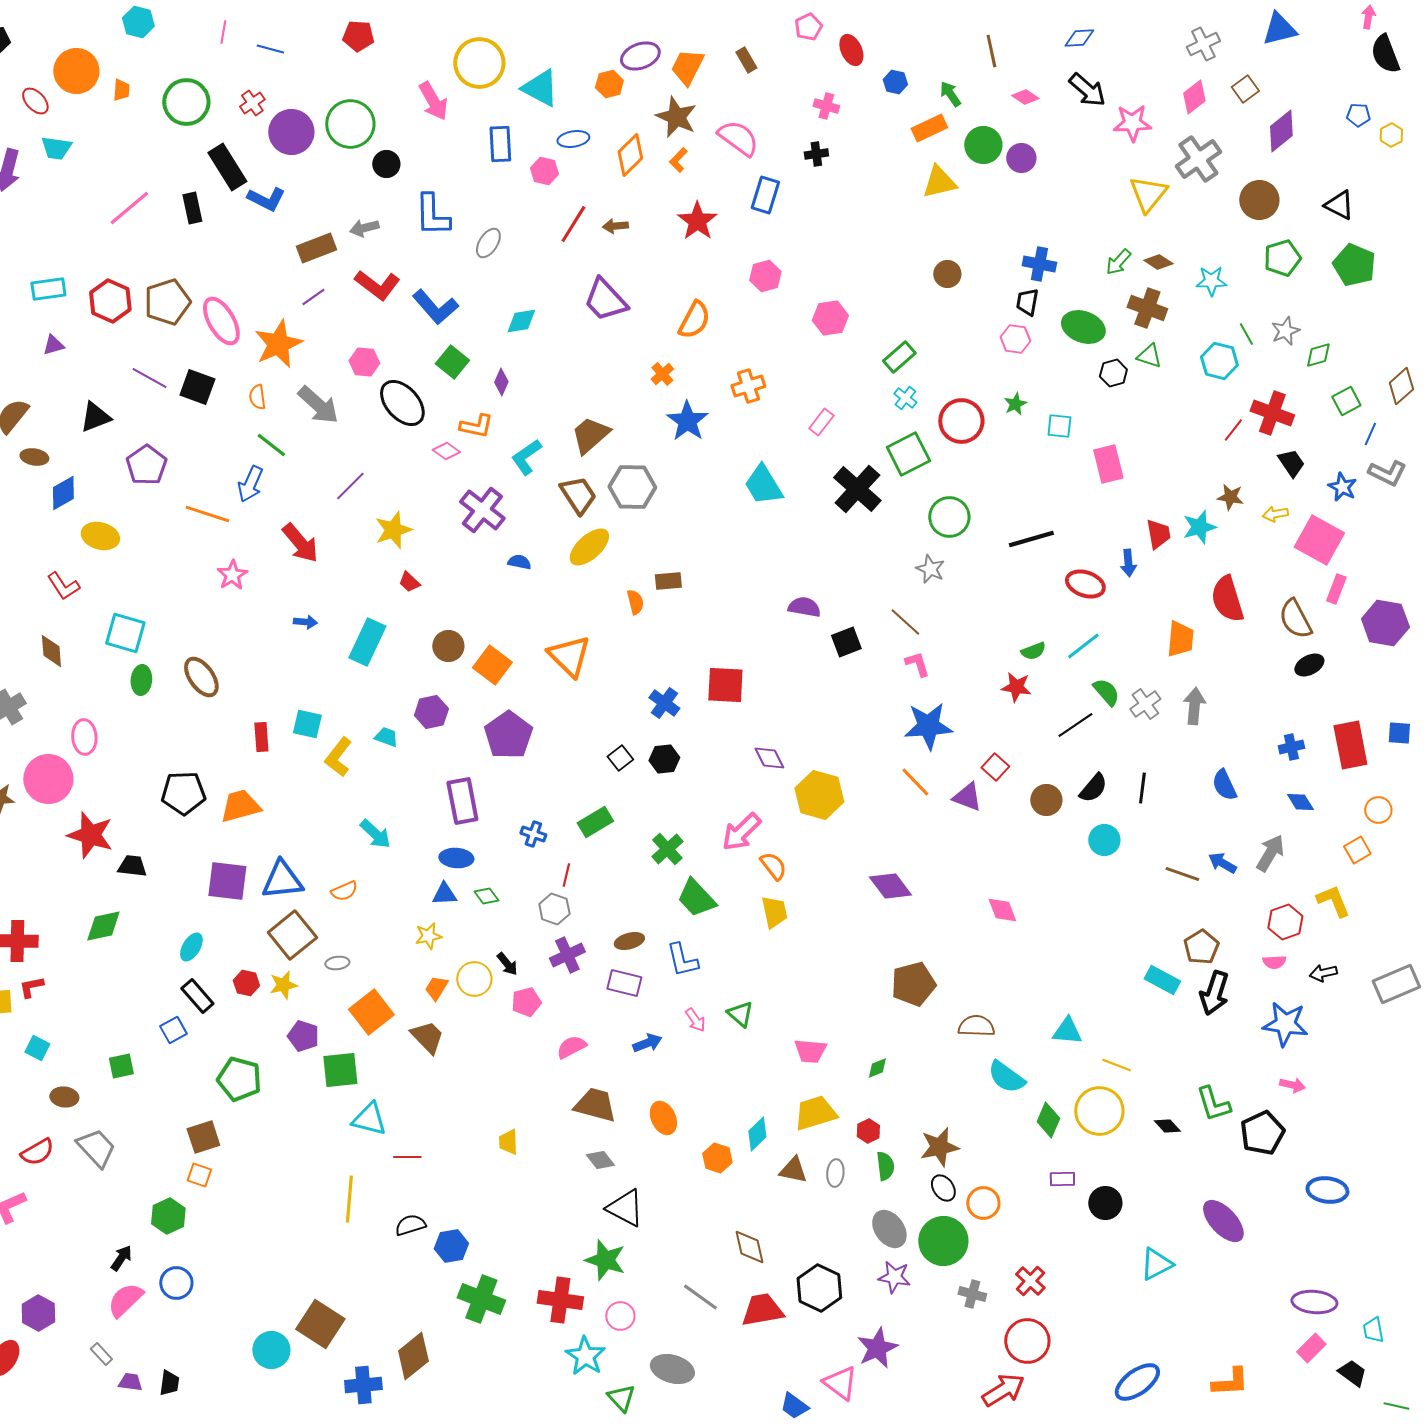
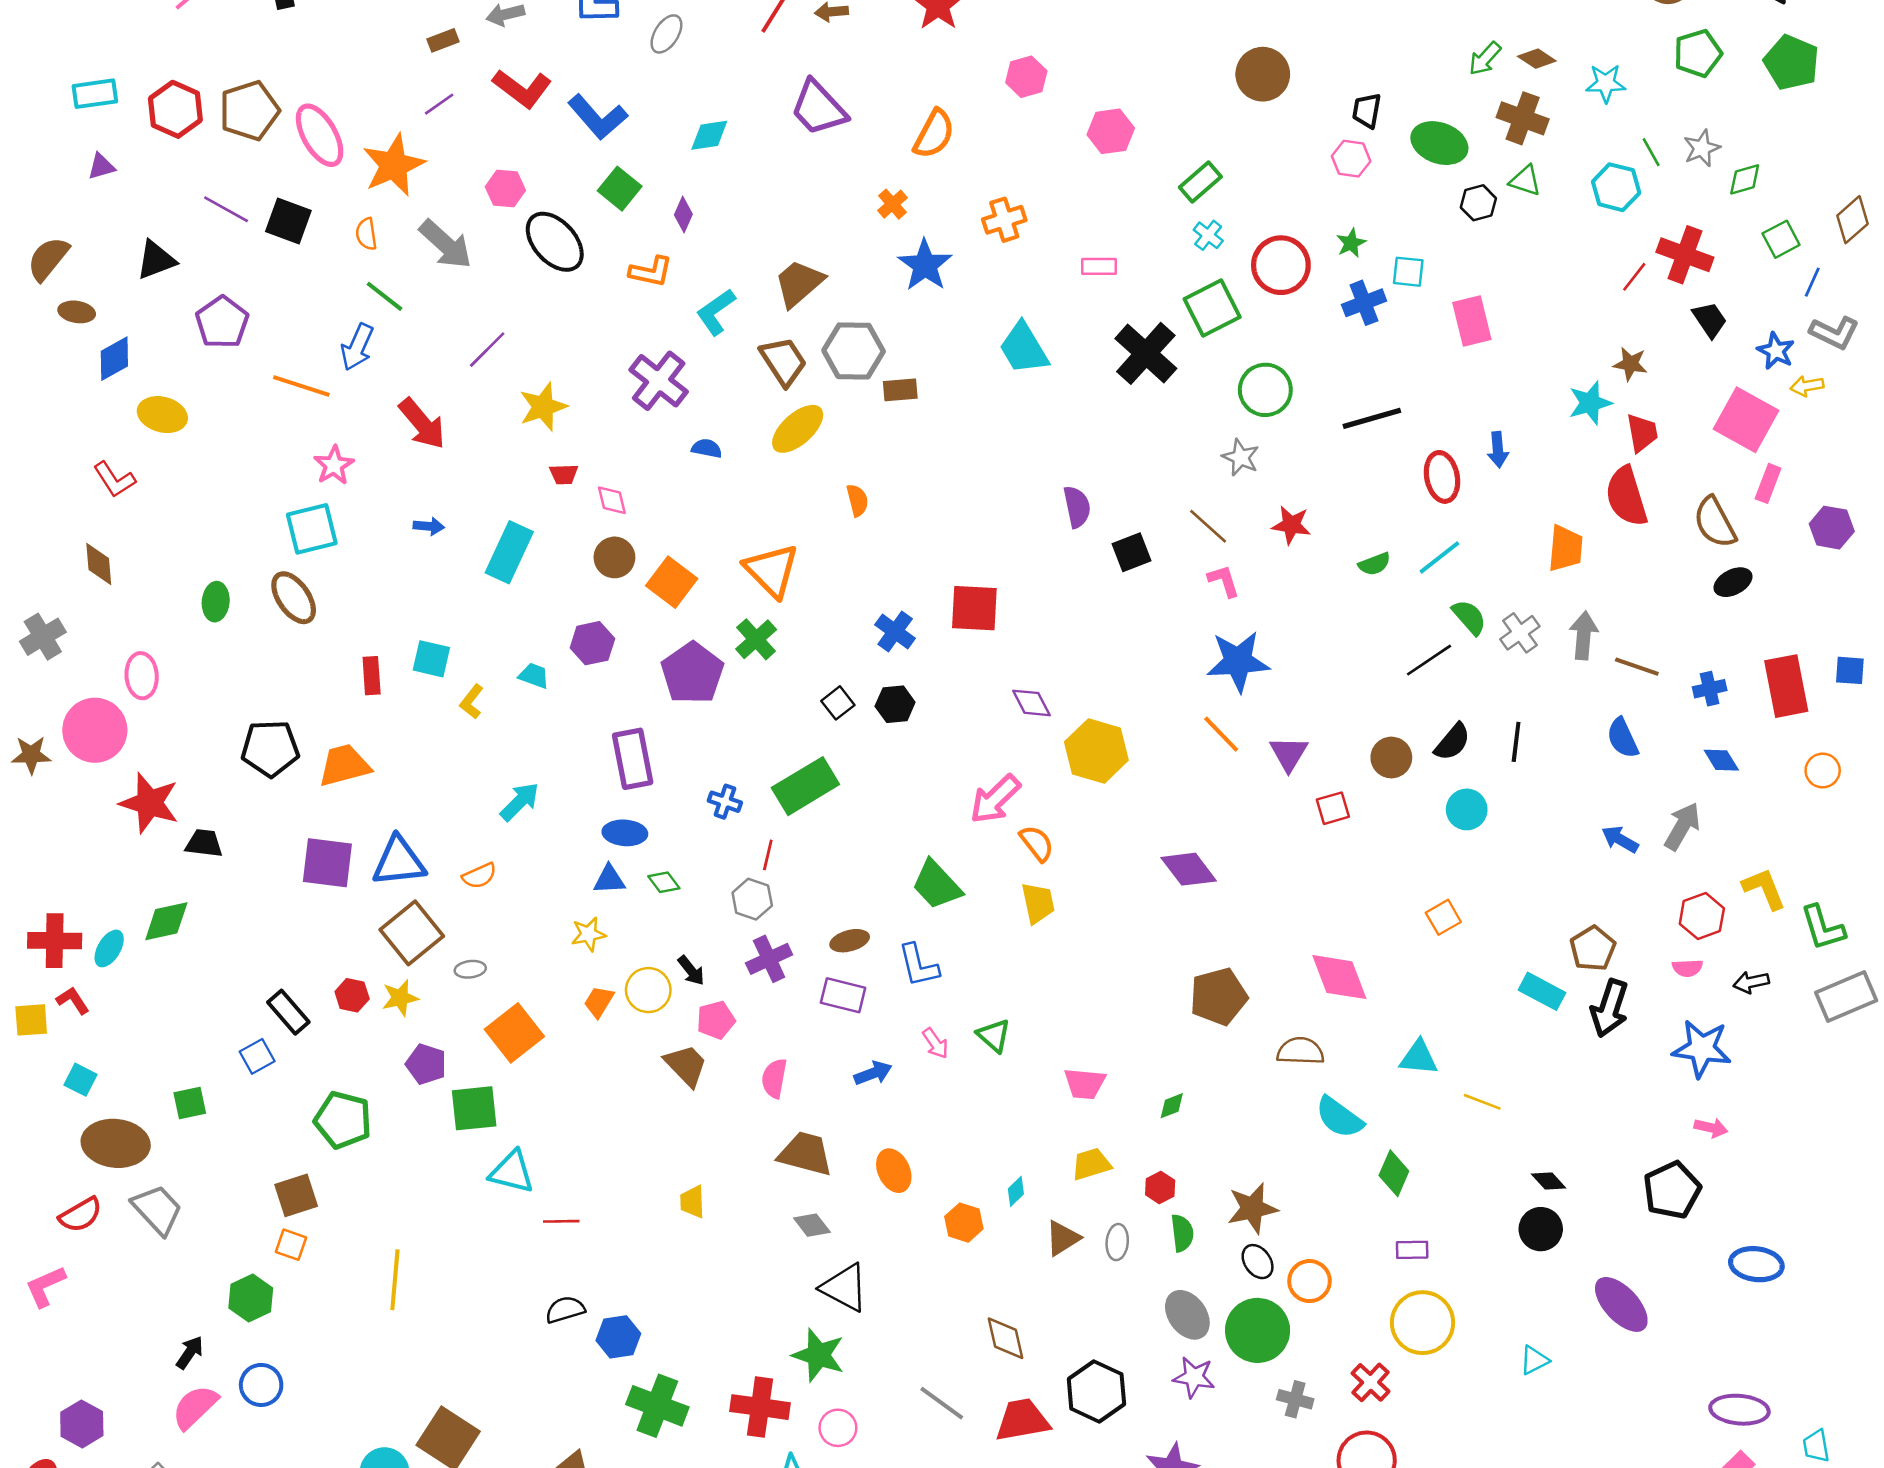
brown rectangle: (316, 248) -> (443, 40), size x0.6
blue cross: (1039, 264) -> (1364, 303), moved, turned -32
brown circle: (947, 274) -> (1263, 74), size x1.5
pink rectangle: (821, 422) -> (1099, 266), turned 52
pink diamond: (446, 451) -> (612, 500), moved, turned 40
yellow arrow: (1275, 514) -> (1807, 386), moved
red trapezoid: (1158, 534) -> (1642, 433), moved
brown rectangle: (668, 581) -> (900, 390), moved
red trapezoid: (409, 582) -> (564, 474), turned -45
red ellipse: (1085, 584) -> (1442, 477), turned 60
purple semicircle: (804, 607) -> (1077, 507), turned 68
purple hexagon: (1385, 623) -> (1832, 528), size x0.7
cyan square: (125, 633) -> (312, 529), moved, turned -30
red star: (1016, 687) -> (1291, 525), moved
yellow L-shape: (338, 757) -> (472, 702), size x0.7
red square: (995, 767) -> (1333, 808), moved, turned 32
purple triangle: (967, 797) -> (1289, 754), turned 40
green rectangle: (595, 822) -> (805, 786), size x1.4
cyan arrow: (375, 834) -> (520, 802), turned -88
green cross: (667, 849) -> (756, 639), moved
orange square: (1357, 850) -> (1443, 917), moved
brown line: (1182, 874) -> (1637, 667), moved
pink diamond: (1002, 910) -> (1339, 977), moved, size x1.5
cyan ellipse: (191, 947) -> (109, 948), moved
red L-shape: (31, 987) -> (73, 1000), turned 68
brown trapezoid: (427, 1037) -> (686, 1065), moved
pink semicircle: (571, 1047) -> (774, 1078), turned -52
brown ellipse: (64, 1097) -> (116, 1143), size x1.8
green L-shape: (1213, 1104) -> (1823, 928), moved
yellow circle: (1099, 1111) -> (1423, 1323), moved
yellow trapezoid: (815, 1113) -> (1091, 1164), size x0.7
cyan diamond: (757, 1134) -> (1016, 1191), size x0.7
brown triangle: (793, 1170) -> (1063, 1238), turned -44
yellow line: (349, 1199) -> (395, 1280), moved
black circle: (1105, 1203) -> (1541, 1229), moved
cyan triangle: (1156, 1264) -> (1534, 1360), size x0.7

